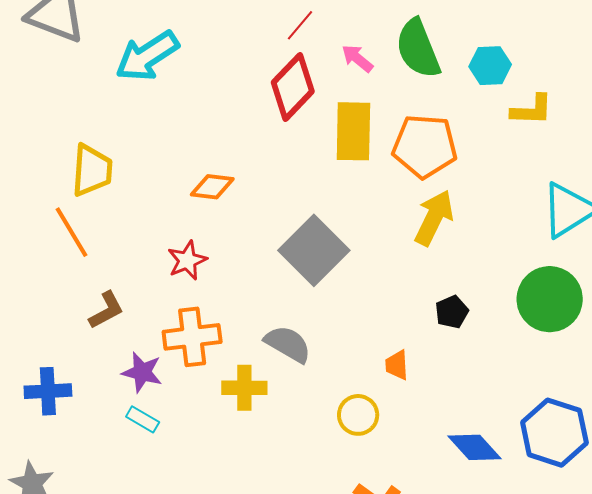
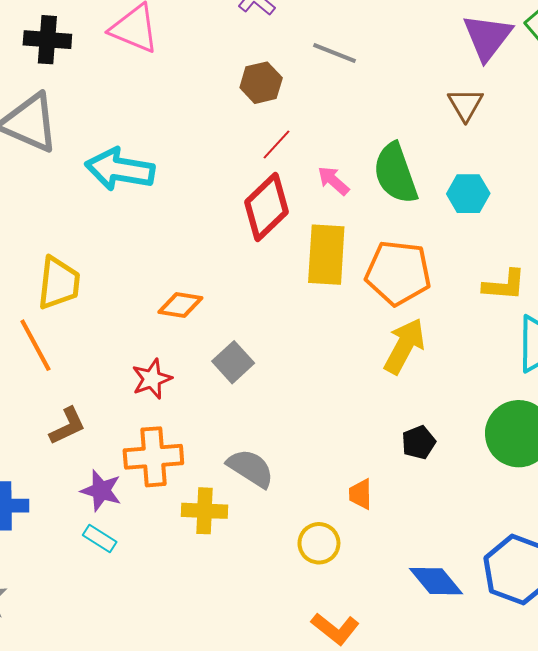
cyan arrow: (147, 56) -> (120, 169), turned 40
yellow L-shape: (532, 110) -> (504, 285), moved
gray square: (314, 250) -> (233, 362), moved, size x0.6

